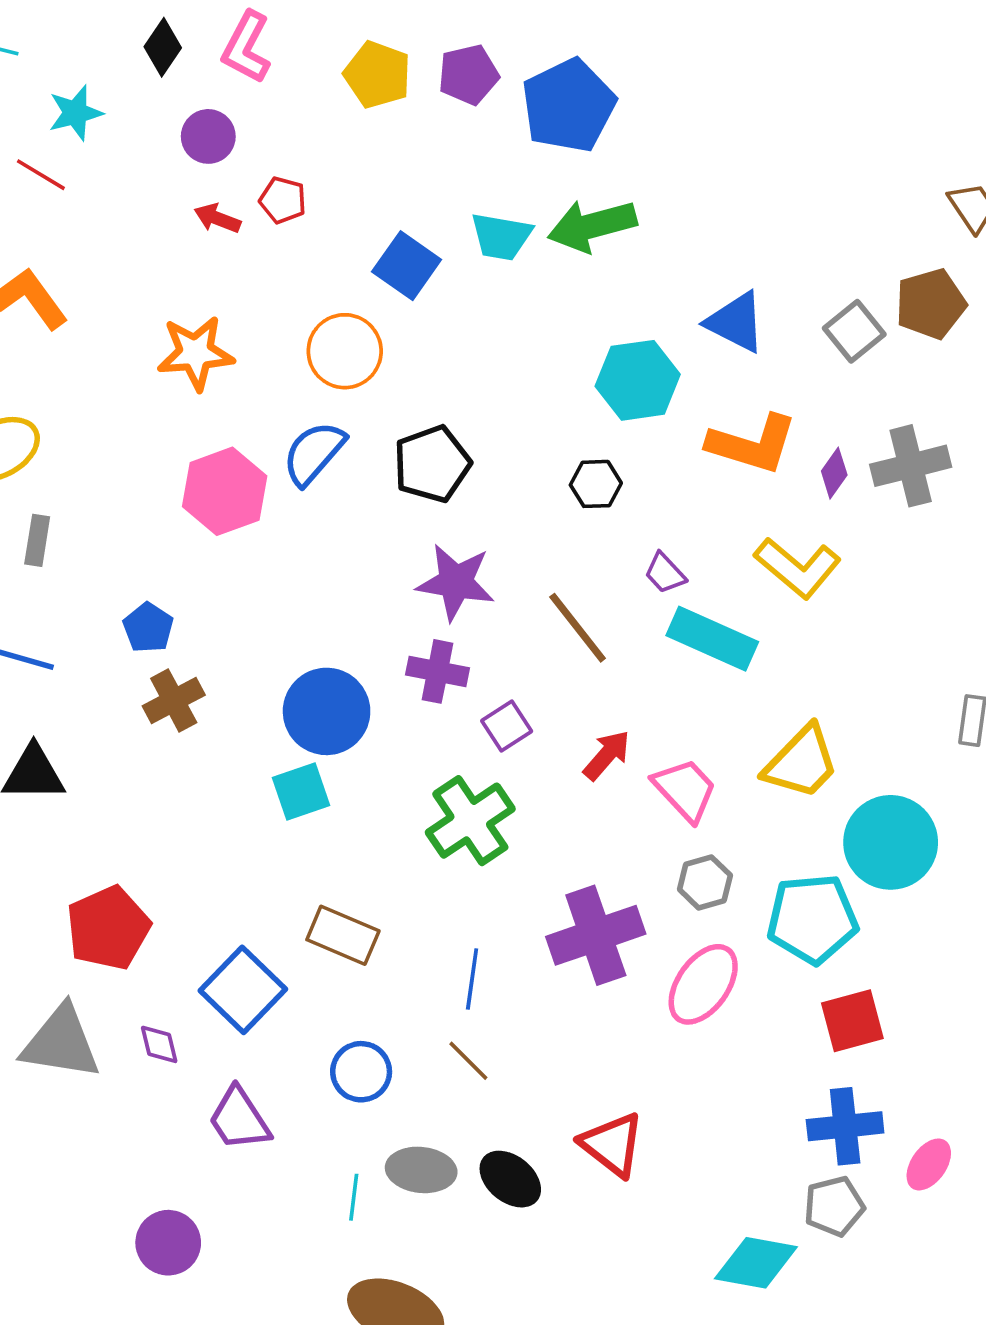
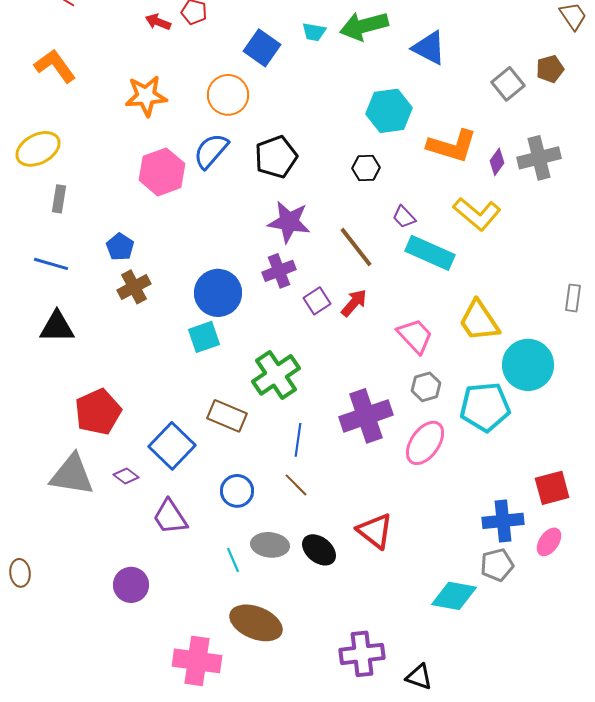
cyan trapezoid: (501, 237) -> (314, 32), size x0.7
brown pentagon: (931, 304) -> (550, 69), size x0.7
blue triangle: (736, 322) -> (429, 48), moved
purple cross: (438, 671) -> (279, 271), turned -32
red arrow: (607, 755) -> (354, 303), moved
yellow trapezoid: (801, 762) -> (479, 321), turned 102
green cross: (470, 821) -> (276, 375), moved
red square: (852, 1021) -> (552, 488), moved
purple diamond: (159, 1044) -> (126, 476), turned -40
cyan line: (354, 1197) -> (233, 560), turned -30

